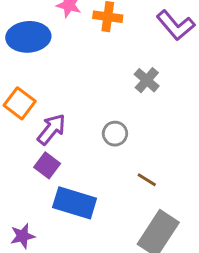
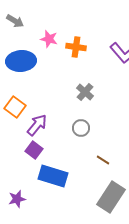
gray cross: (147, 80) -> (85, 92), moved

